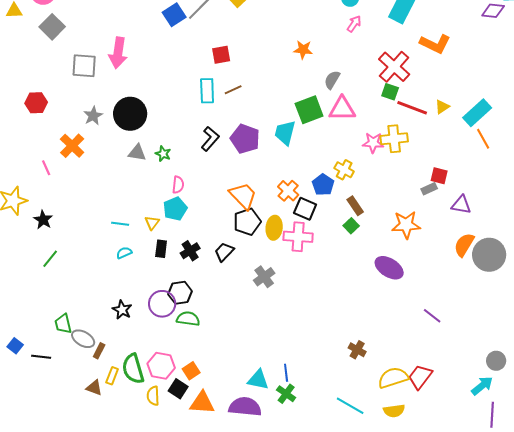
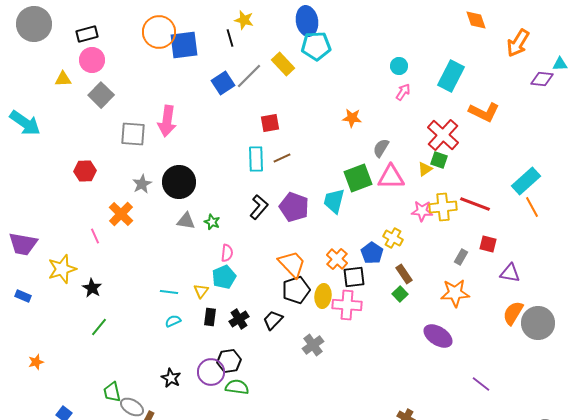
yellow triangle: (442, 107) -> (425, 169), moved
red line: (412, 108) -> (475, 204), moved
gray rectangle: (429, 189) -> (461, 257), moved, turned -35
black square: (305, 209) -> (354, 277), turned -30

